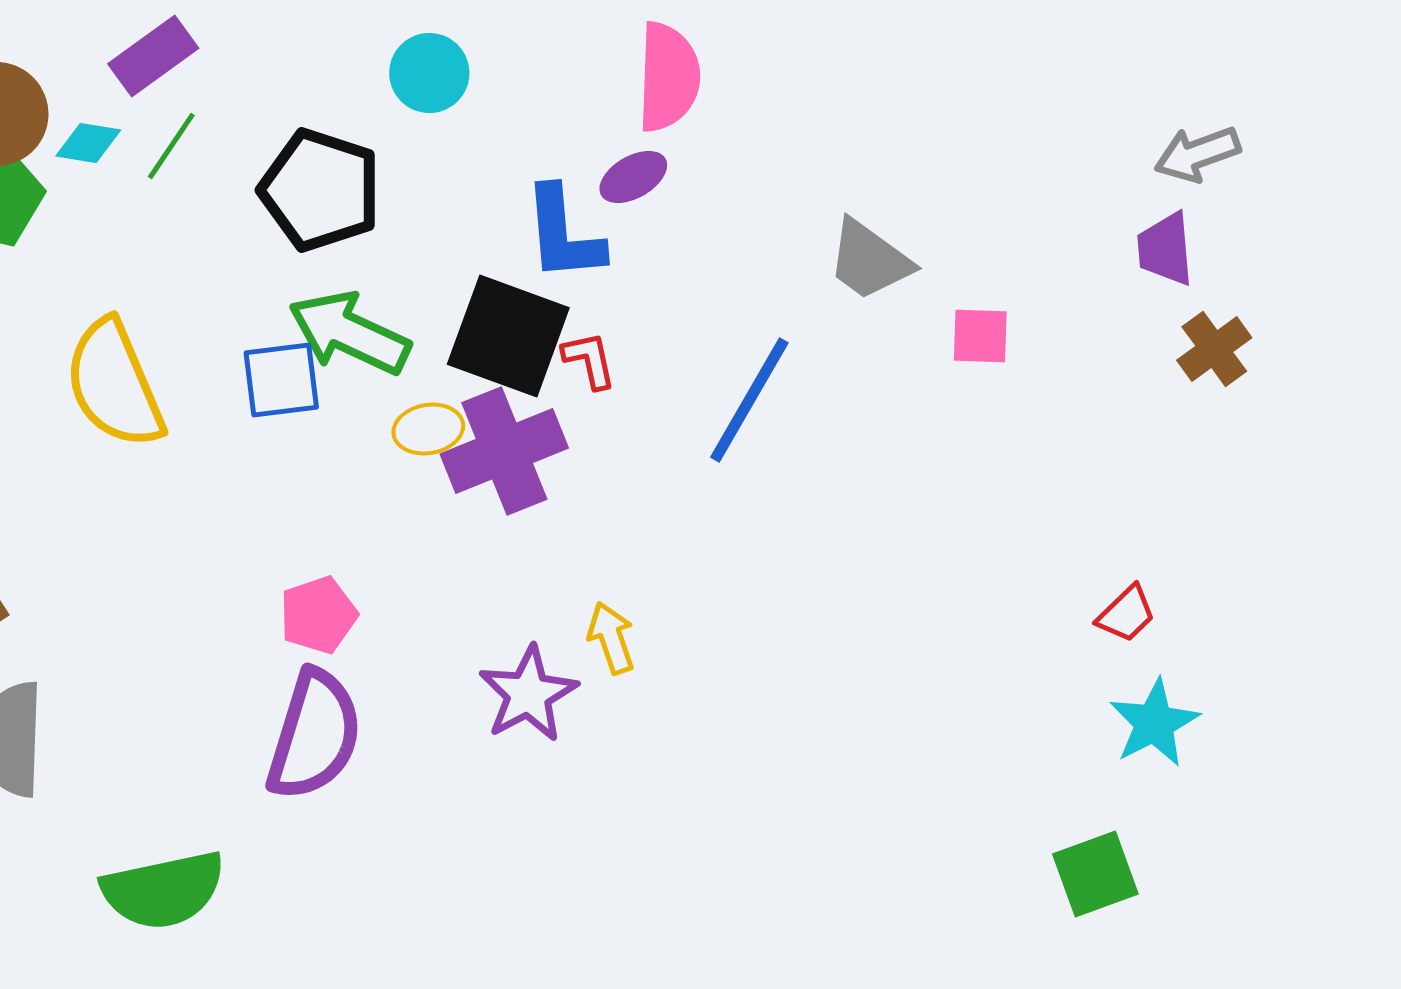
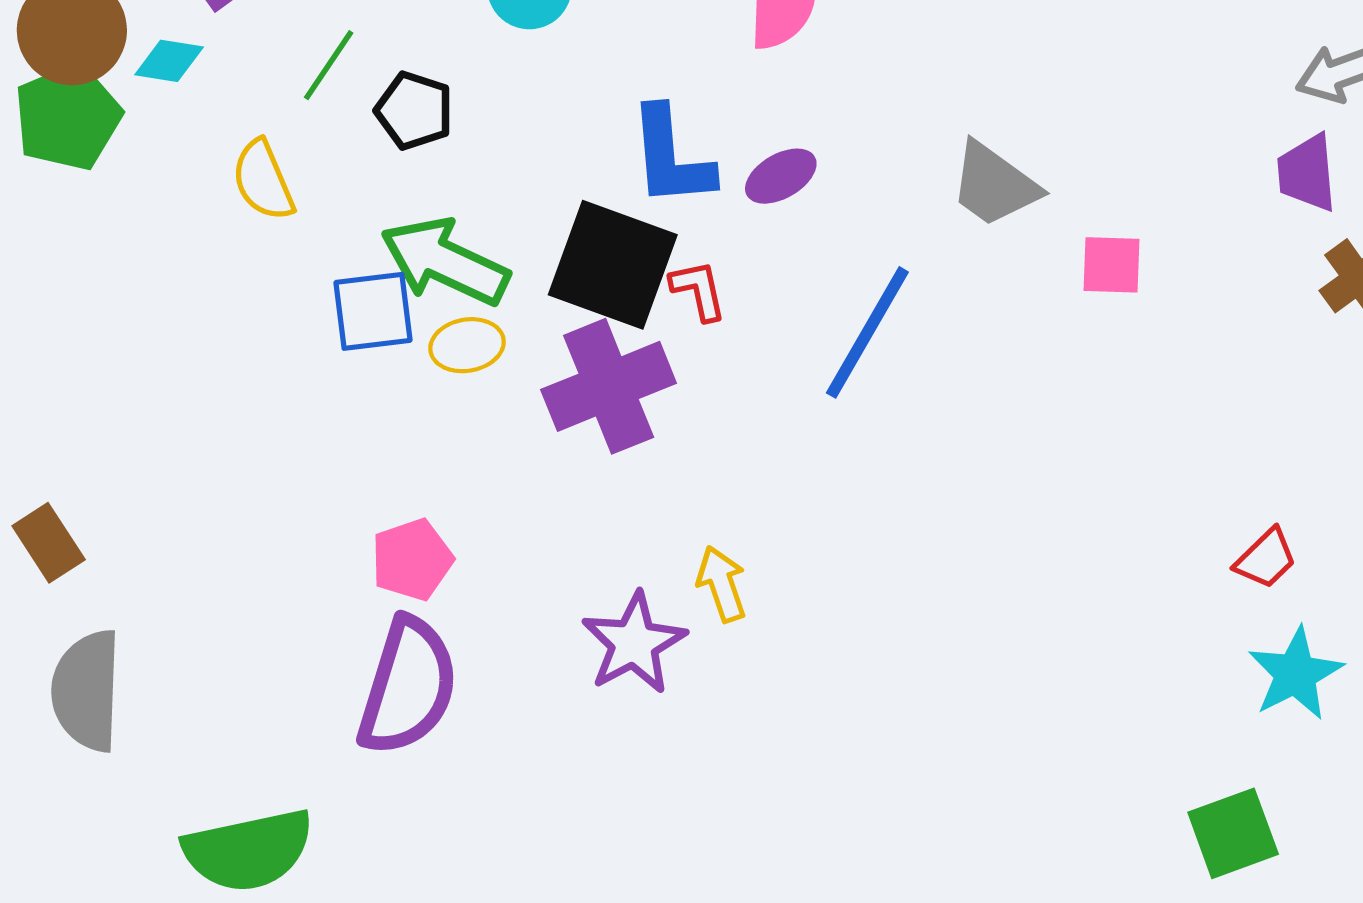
green line: (171, 146) -> (329, 65), moved
purple ellipse: (633, 177) -> (781, 176), moved
black pentagon: (320, 190) -> (414, 111), size x0.6
yellow semicircle: (114, 384) -> (263, 180), moved, size x0.6
yellow ellipse: (428, 429) -> (467, 345), moved

